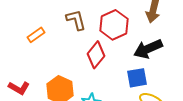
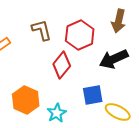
blue square: (137, 78) -> (93, 95), moved

